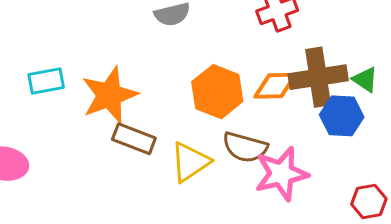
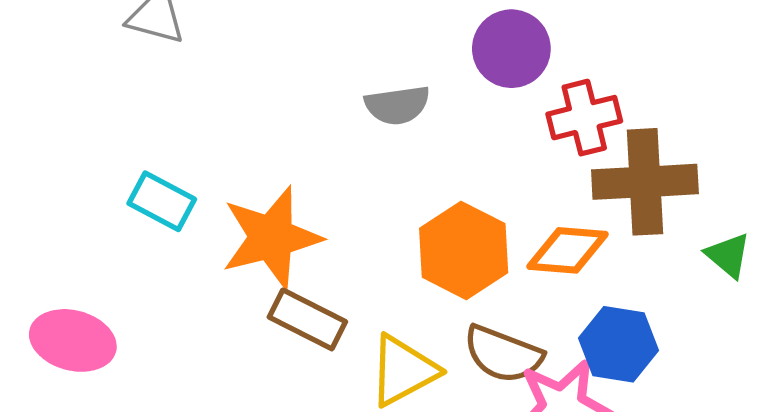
brown cross: (318, 77) -> (645, 182), moved
cyan rectangle: (46, 81) -> (162, 201), turned 33
blue hexagon: (342, 116) -> (619, 344), moved

